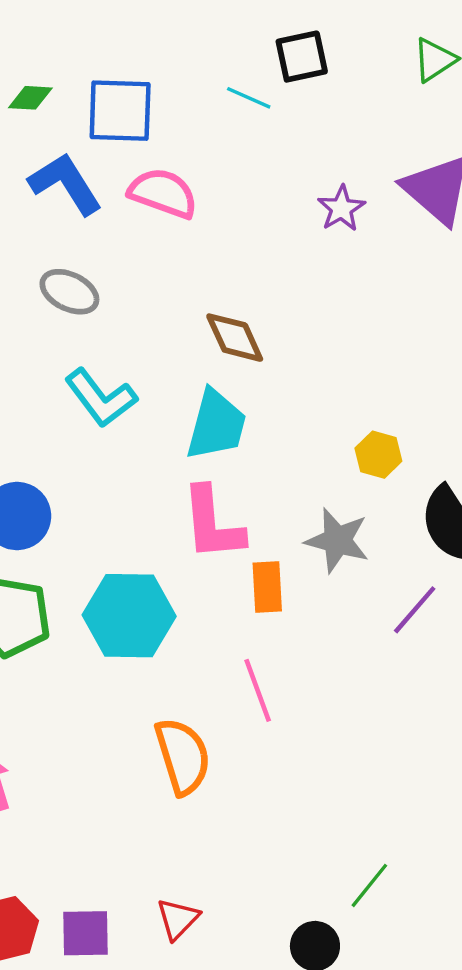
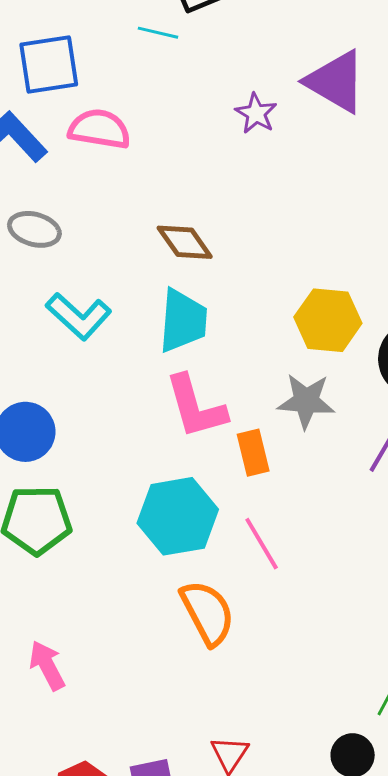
yellow hexagon: (378, 455) -> (328, 320), size x1.6
cyan hexagon: (129, 616) -> (178, 516), moved

